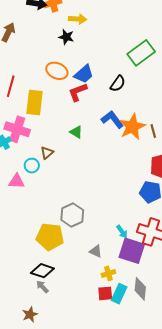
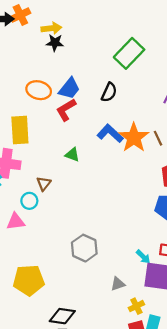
black star: (66, 37) -> (55, 43), moved
yellow pentagon: (50, 237) -> (29, 280), moved
gray triangle: (96, 251) -> (118, 284), turned -32

